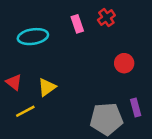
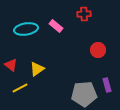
red cross: (106, 18) -> (84, 14), turned 32
pink rectangle: (77, 24) -> (56, 26), moved, turned -32

